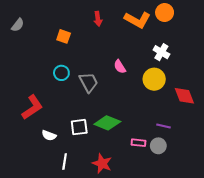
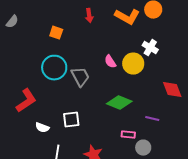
cyan circle: (61, 73) -> (54, 68), size x1.6
yellow circle: (154, 79) -> (133, 64), moved
green diamond: (107, 123) -> (119, 103), moved
gray circle: (158, 146) -> (143, 148), moved

